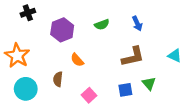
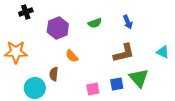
orange star: (17, 56) -> (16, 52), turned -30
green triangle: (149, 83) -> (139, 78), size x1.5
cyan circle: (26, 89) -> (35, 88), moved
pink square: (89, 95) -> (93, 89), moved, turned 32

